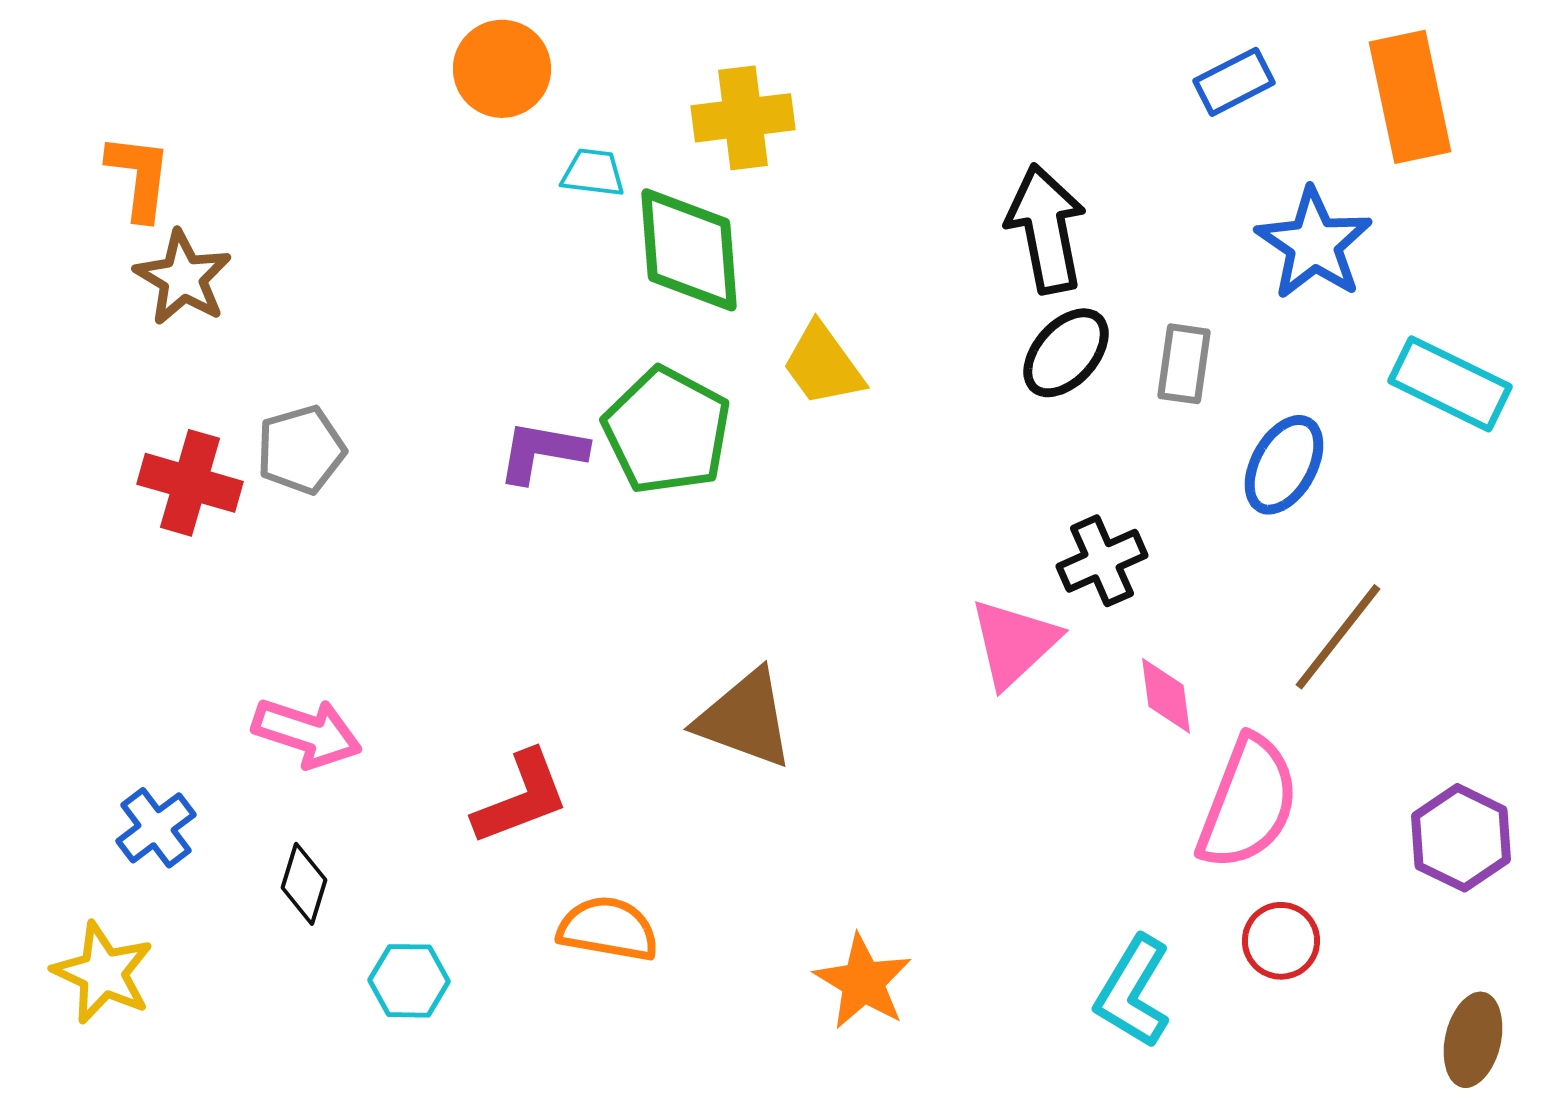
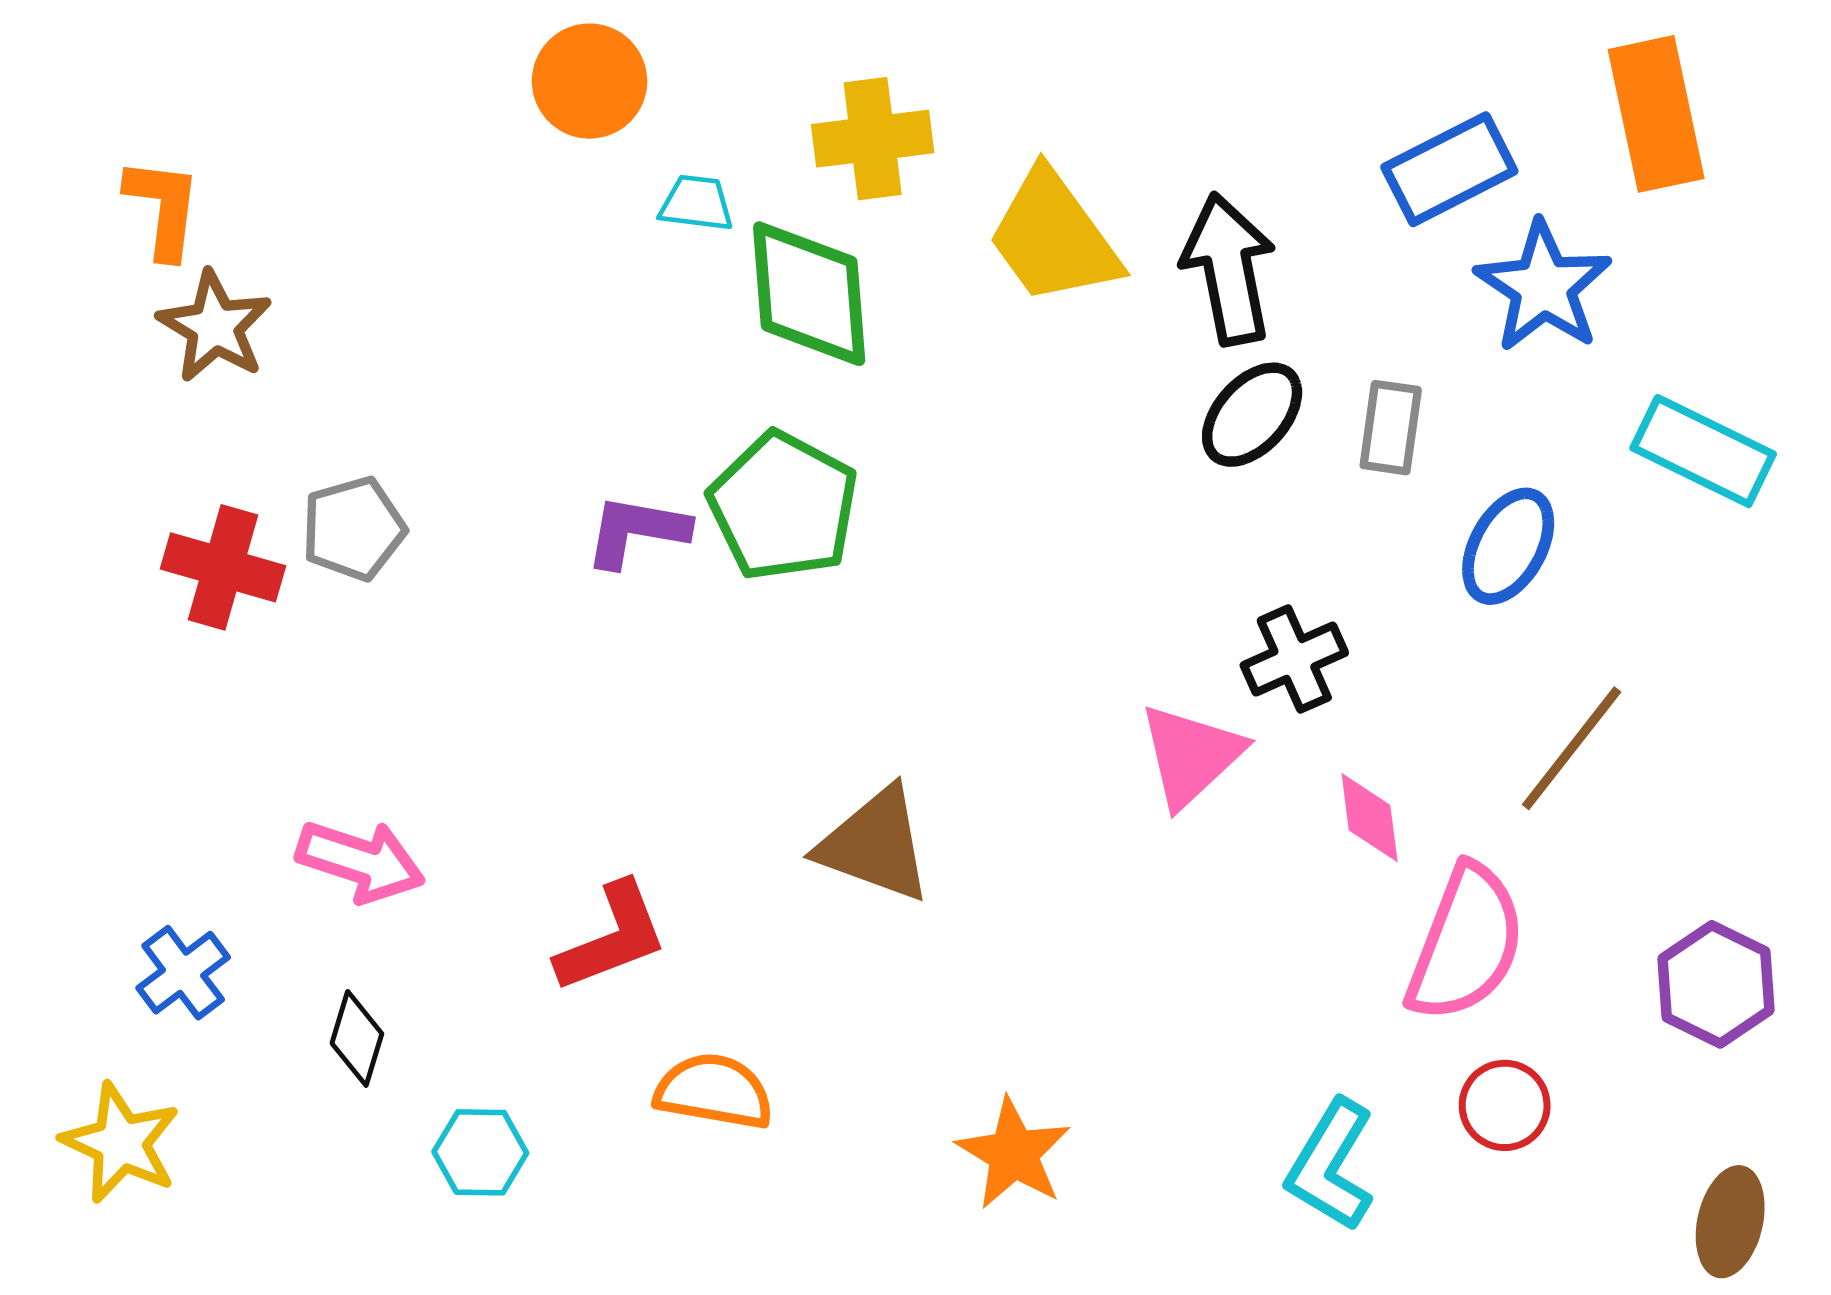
blue rectangle: (1234, 82) -> (1449, 169), moved, size x1.4
yellow trapezoid: (823, 365) -> (1054, 237), moved, size x1.4

